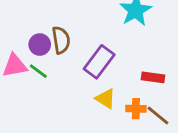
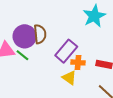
purple circle: (40, 45) -> (25, 36), size x1.5
orange cross: (136, 109) -> (78, 62), moved

